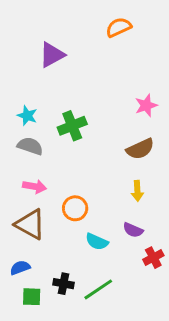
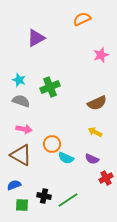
pink star: (146, 105) -> (101, 55), moved
yellow arrow: (137, 191) -> (95, 132), turned 120
cyan semicircle: (97, 242) -> (66, 158), moved

